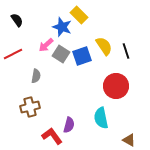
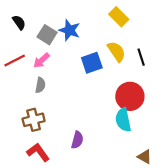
yellow rectangle: (79, 15) -> (119, 17), moved
pink arrow: (46, 45) -> (41, 60), moved
gray square: (61, 54) -> (47, 35), moved
cyan semicircle: (101, 118) -> (123, 120), moved
red L-shape: (52, 136) -> (38, 152), moved

